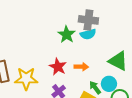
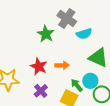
gray cross: (88, 20) -> (67, 18), turned 30
cyan semicircle: (88, 34) -> (84, 34), moved

